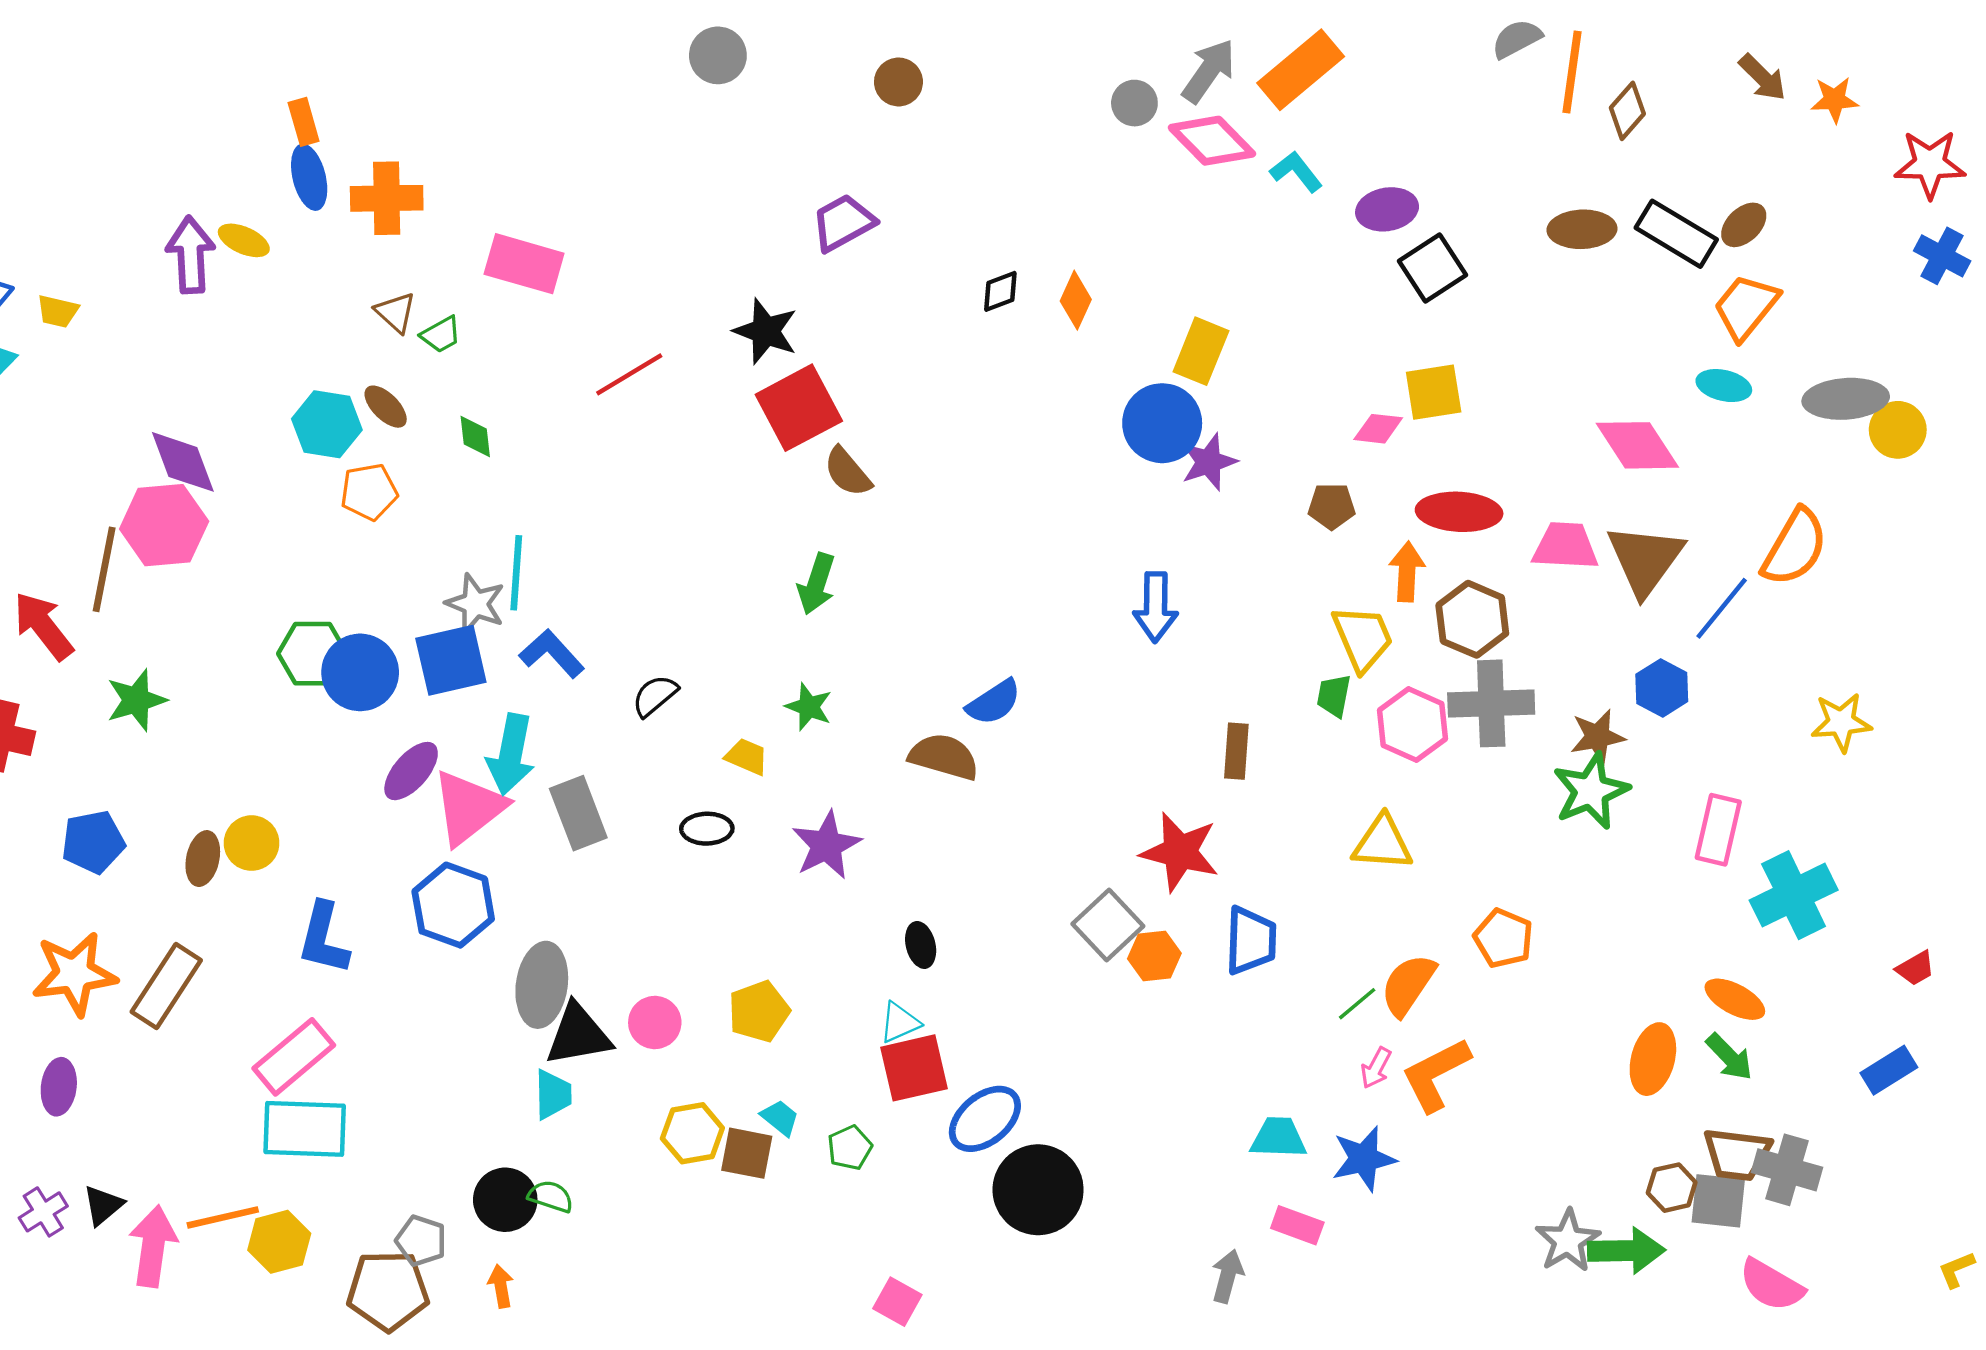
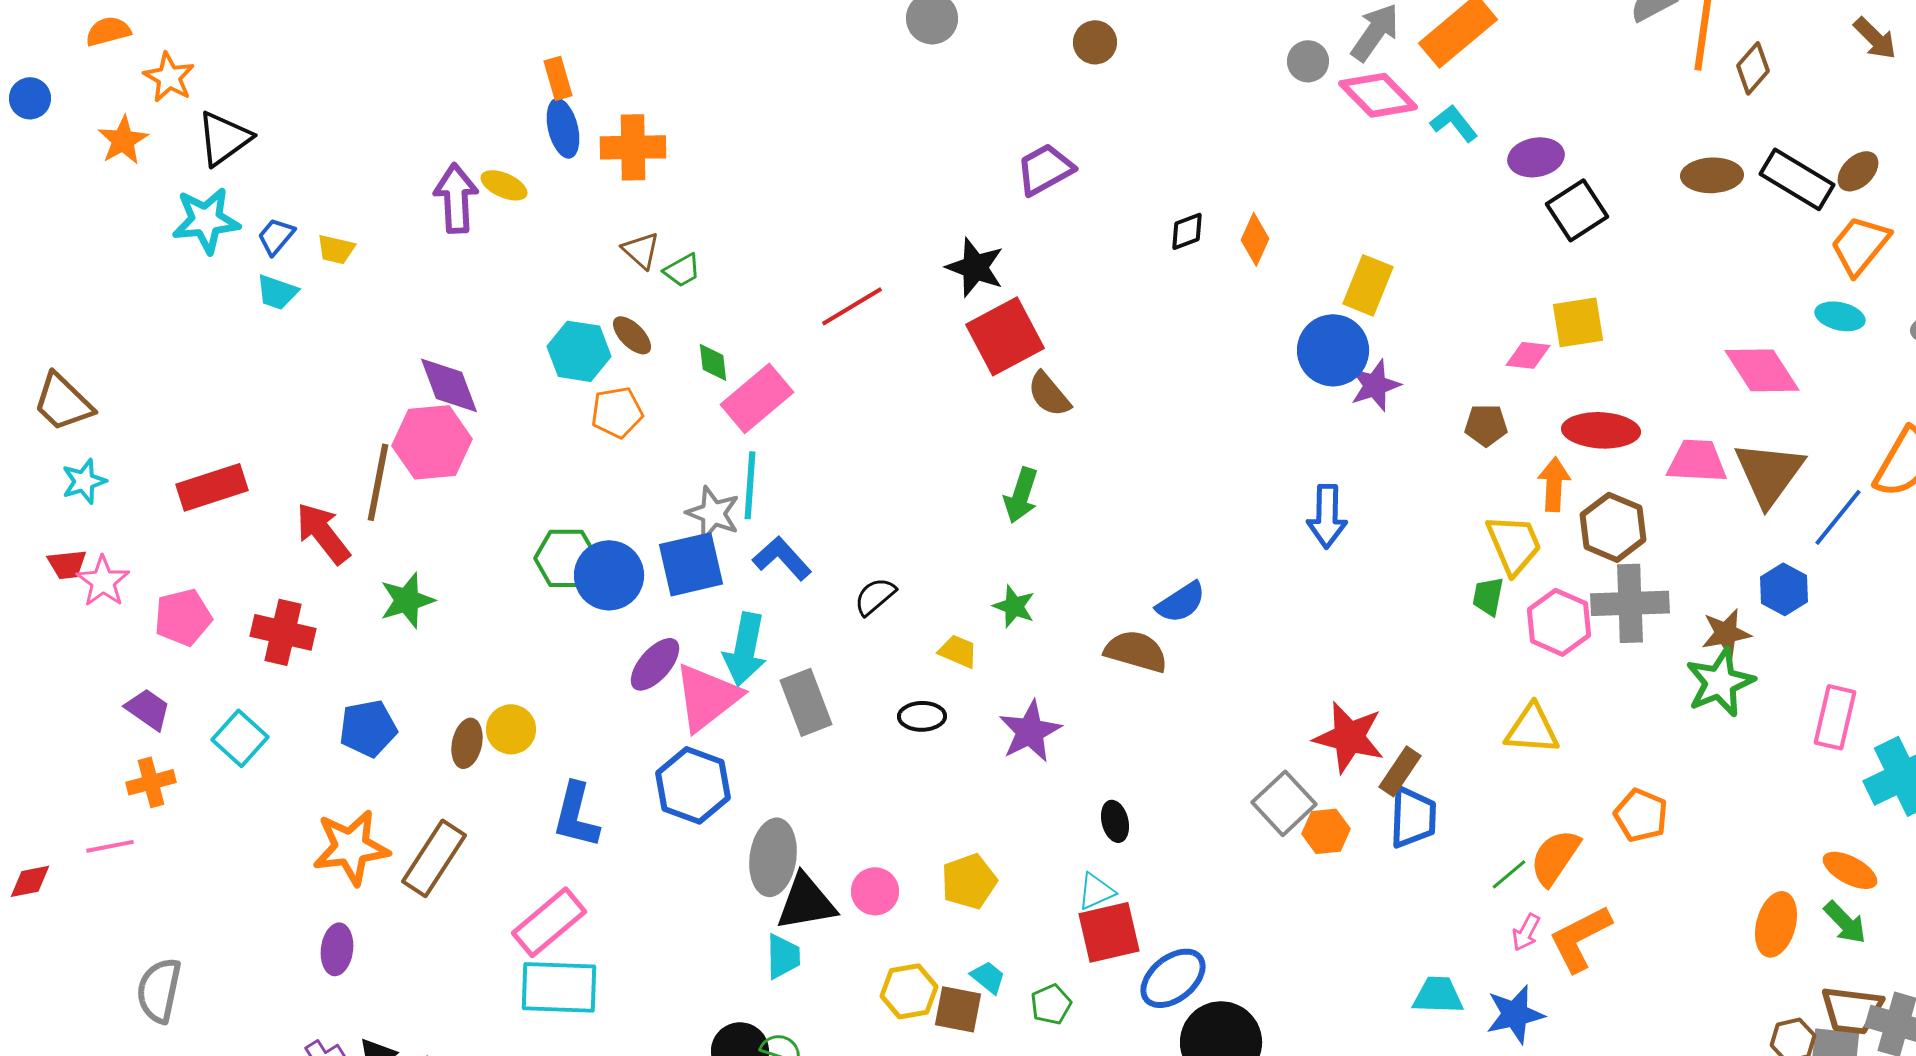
pink rectangle: (524, 264) -> (757, 398), moved, turned -56
brown rectangle: (1236, 751) -> (1400, 771), moved, turned 30

